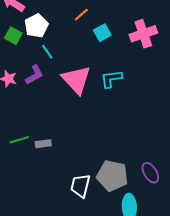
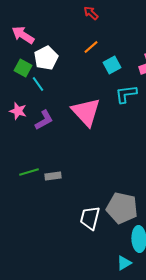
cyan line: (47, 52) -> (38, 84), moved
purple L-shape: (34, 75) -> (44, 120), moved
cyan L-shape: (111, 79) -> (126, 94), moved

